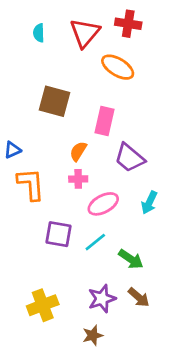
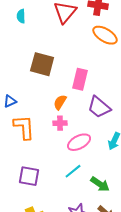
cyan semicircle: (39, 33) -> (21, 16), moved
orange ellipse: (118, 67) -> (105, 35), moved
purple square: (58, 234) -> (29, 176), moved

